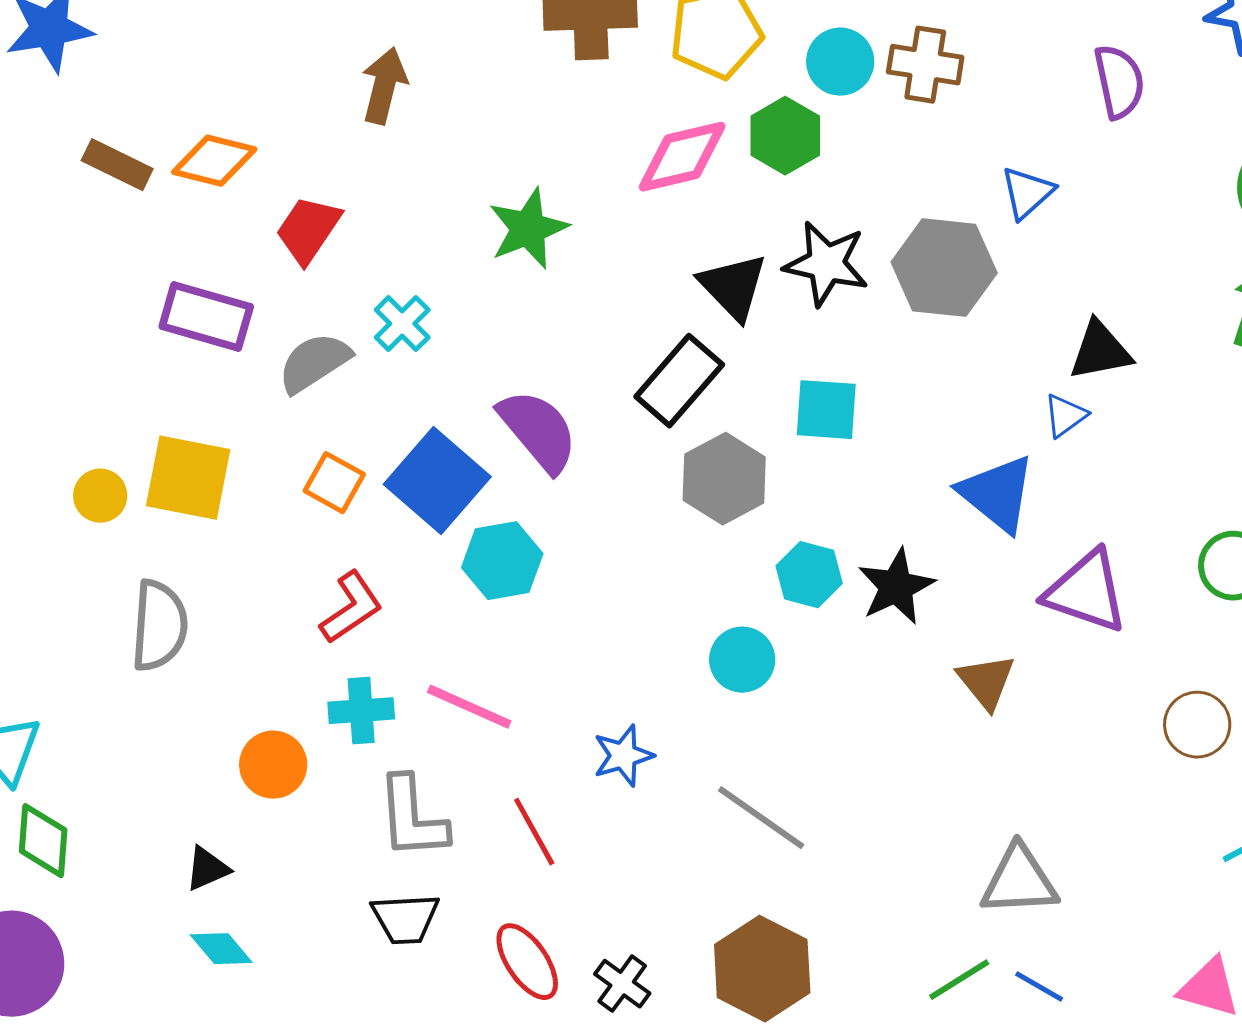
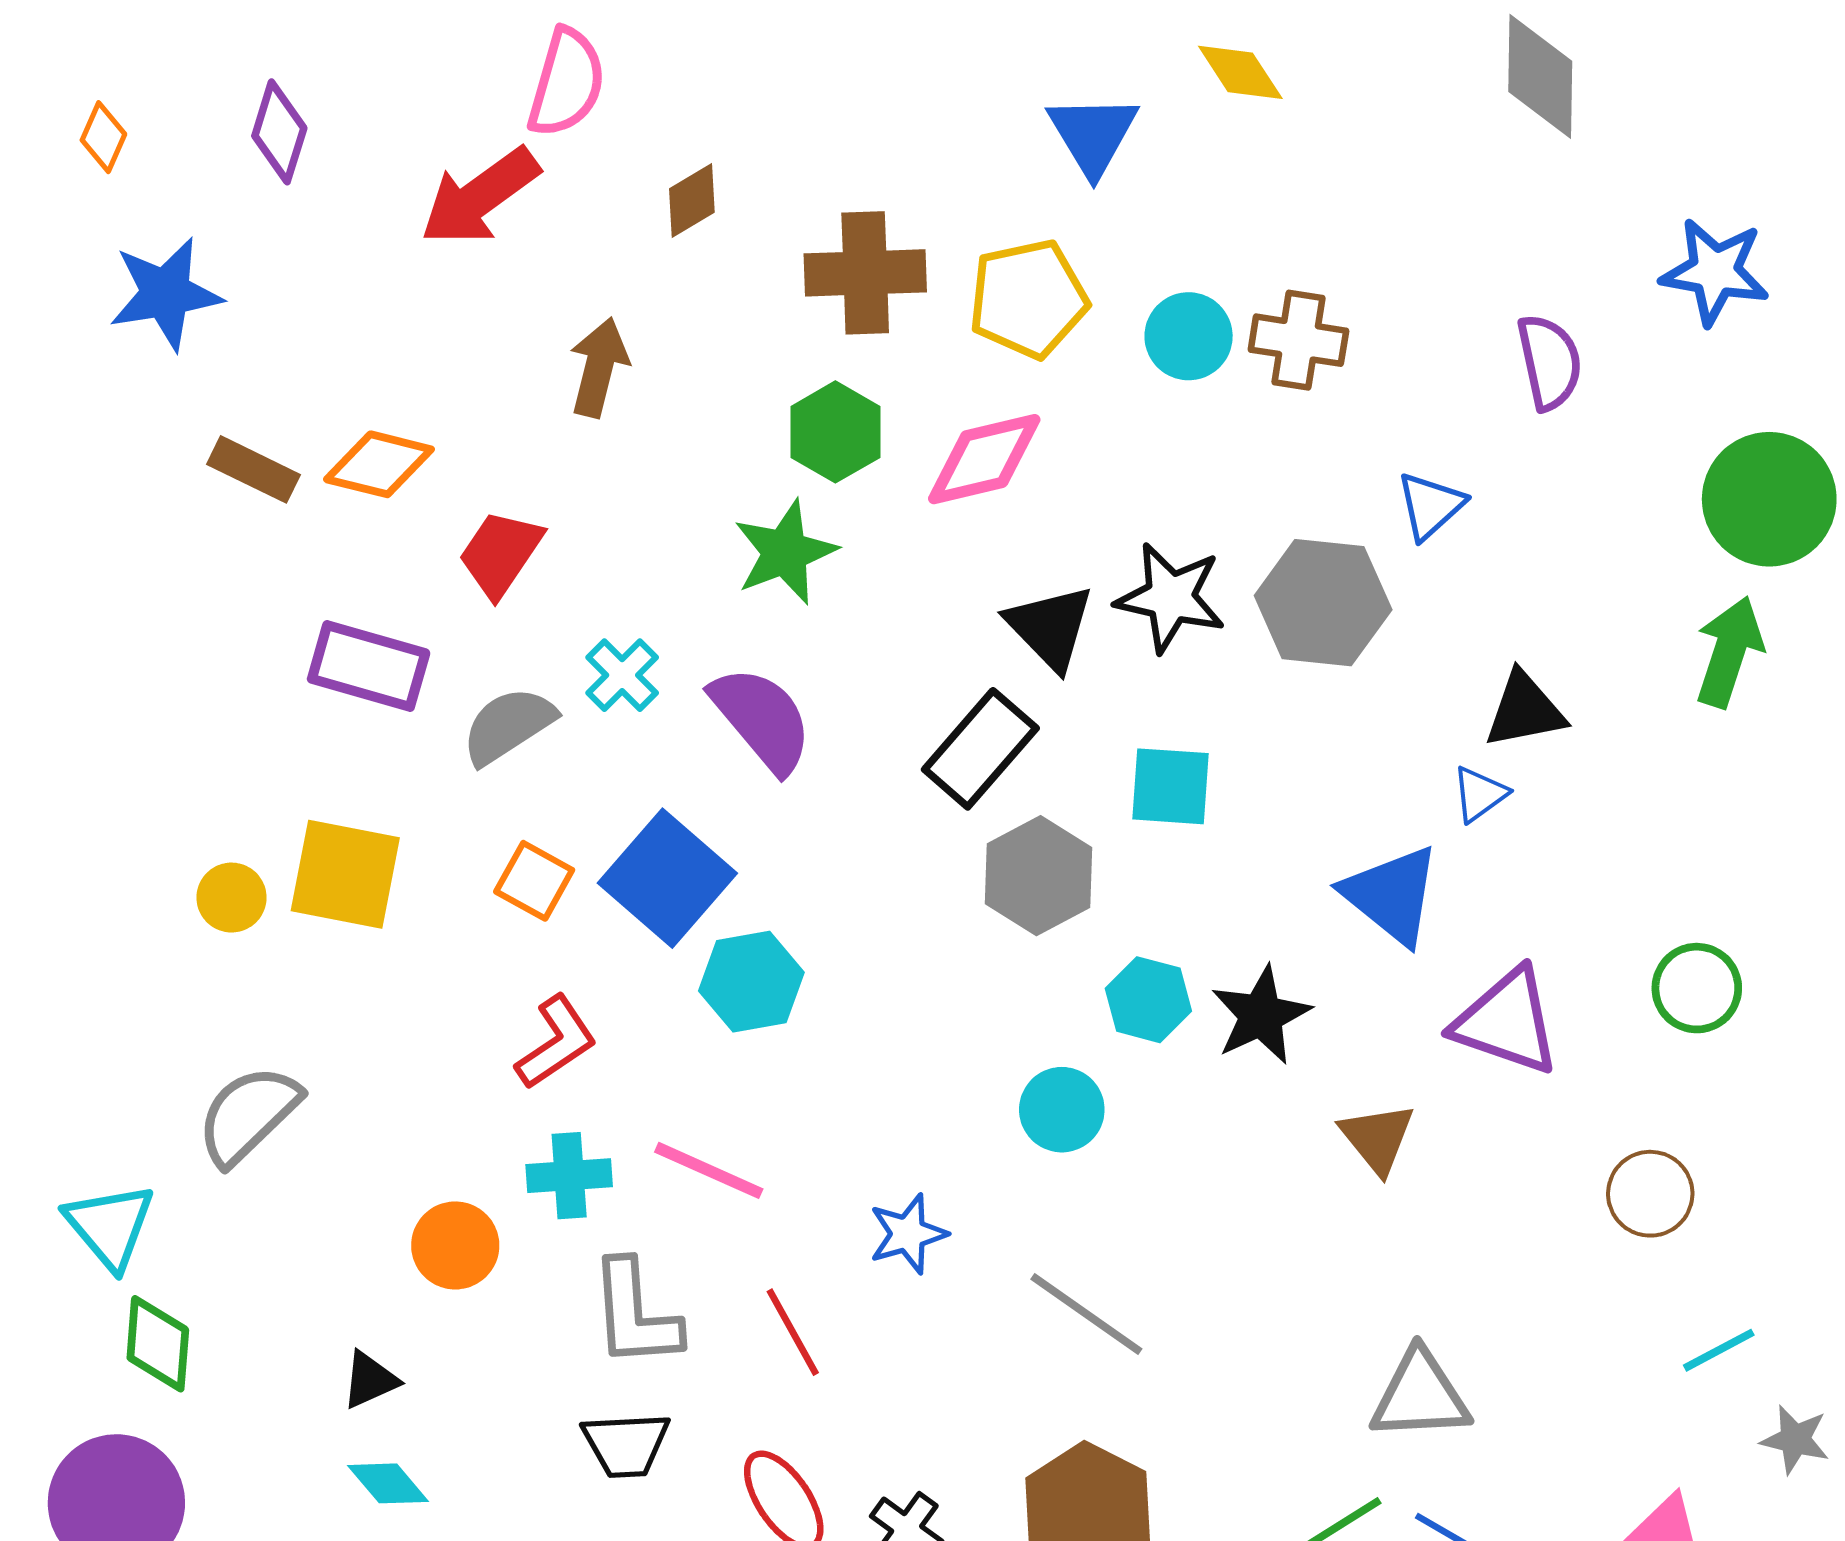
green hexagon: (785, 136) -> (835, 432), moved
purple semicircle: (538, 431) -> (762, 719), moved
gray semicircle: (159, 626) -> (248, 1115), moved, turned -138

